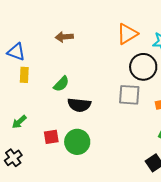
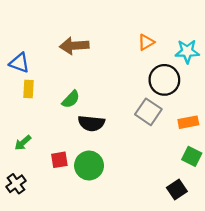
orange triangle: (127, 34) -> (146, 42), size x0.7
brown arrow: (64, 37) -> (74, 46), size x1.4
gray square: (129, 95) -> (148, 112), turned 30

